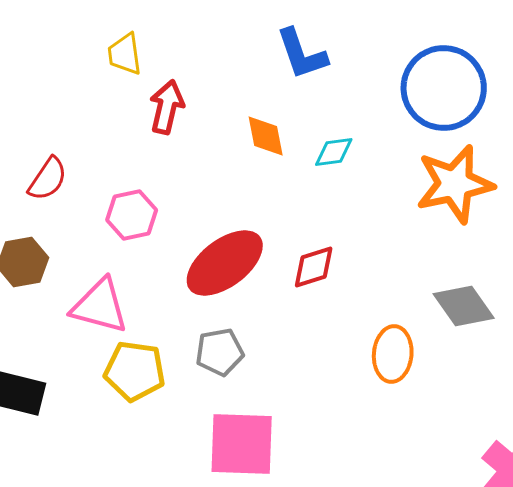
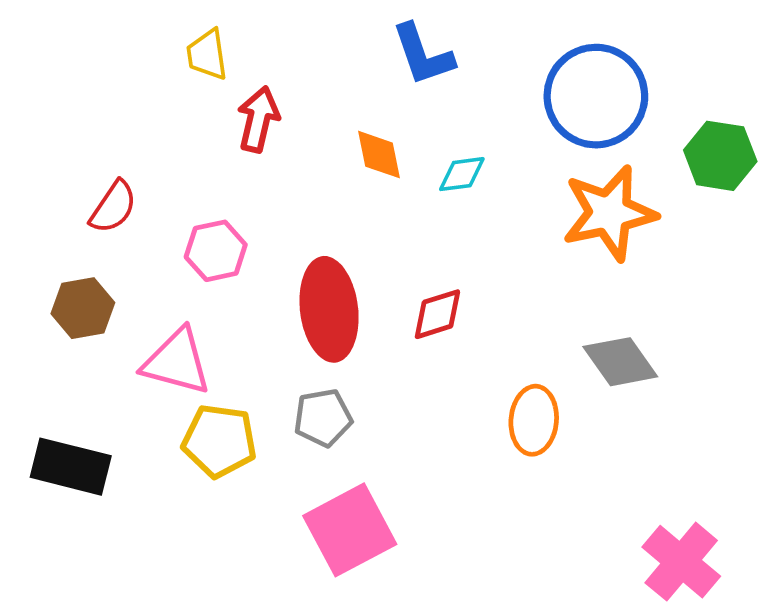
red ellipse: (225, 263) -> (329, 309), turned -60
pink square: (242, 444) -> (350, 530), turned -30

